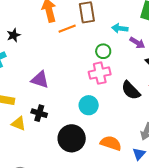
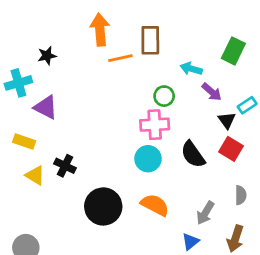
purple triangle: (40, 80) -> (46, 107), moved
cyan circle: (89, 105) -> (148, 159), moved
orange semicircle: (111, 143) -> (155, 205), moved

